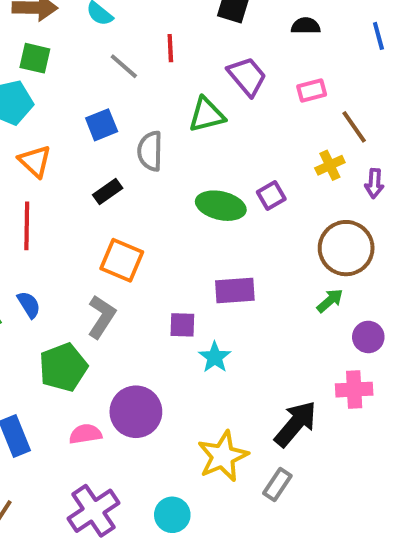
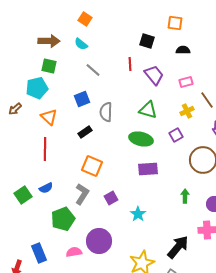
red line: (170, 48) -> (130, 64), moved
green triangle: (207, 115) -> (148, 110), moved, turned 30
yellow cross: (330, 165) -> (187, 111), moved
purple square: (271, 196) -> (176, 135), moved
purple rectangle: (235, 291) -> (148, 169), moved
green arrow: (330, 301) -> (185, 196), moved, turned -48
blue semicircle: (29, 305) -> (46, 188), turned 96
purple square: (182, 325) -> (111, 198), moved, turned -32

